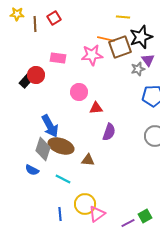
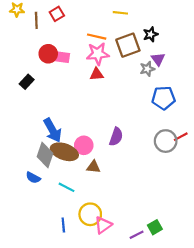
yellow line: (123, 17) -> (120, 13), moved
black star: (141, 37) -> (151, 34), size x0.6
orange line: (106, 39) -> (97, 37), moved
red circle: (36, 75) -> (48, 54), moved
pink circle: (79, 92) -> (84, 145), moved
red triangle: (96, 108) -> (97, 74), moved

